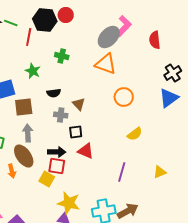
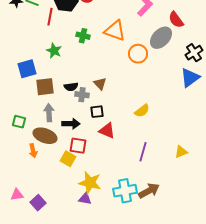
gray ellipse: (109, 37) -> (161, 38), moved
red semicircle: (155, 40) -> (176, 20), turned -30
orange triangle: (106, 64) -> (115, 31), moved
black semicircle: (54, 93) -> (71, 87), moved
orange circle: (124, 97) -> (138, 54), moved
yellow semicircle: (135, 134) -> (142, 111), moved
black arrow: (57, 152) -> (71, 124), moved
brown ellipse: (24, 156) -> (45, 136), turned -35

